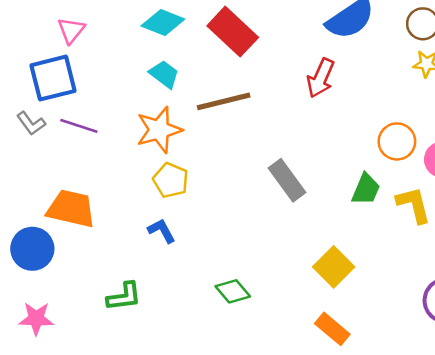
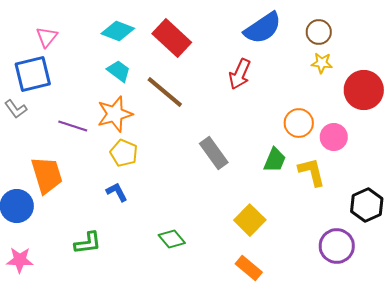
brown line: (224, 101) -> (165, 92), turned 54
purple line: (79, 126) -> (73, 126), moved
orange trapezoid: (71, 209) -> (47, 175), turned 60

